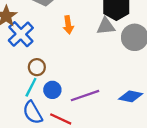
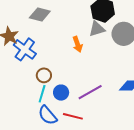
orange arrow: (68, 25) -> (78, 44), moved

